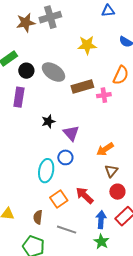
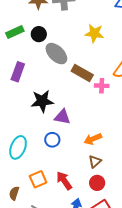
black circle: (26, 71) -> (39, 34), moved
brown rectangle: (82, 86) -> (82, 73), turned 35
black star: (48, 121) -> (42, 101), size x1.6
purple triangle: (71, 133) -> (62, 117), turned -48
cyan ellipse: (46, 171) -> (18, 147), moved

